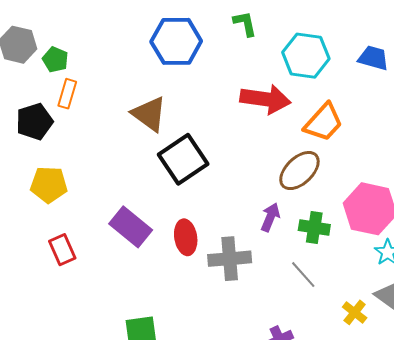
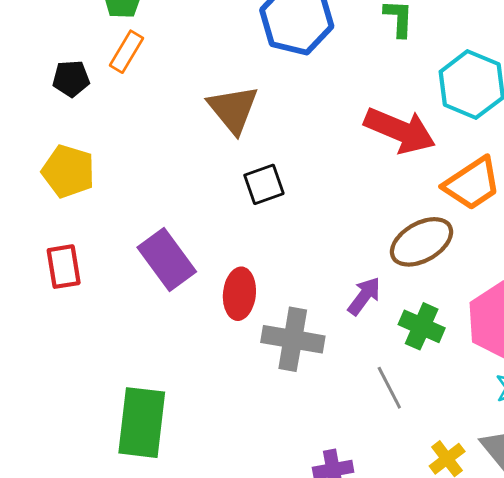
black pentagon: (34, 122) -> (71, 79), size x0.7
black square: (183, 159) -> (264, 184), size x0.6

